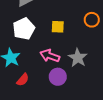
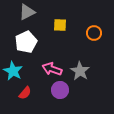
yellow square: (58, 27) -> (60, 25), moved

